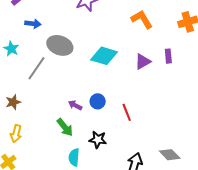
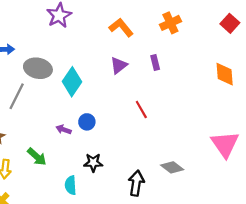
cyan diamond: (104, 56) -> (72, 82), moved, turned -64
purple triangle: (143, 62) -> (119, 65), moved
red line: (127, 112) -> (141, 110), moved
green arrow: (65, 127) -> (37, 157), moved

